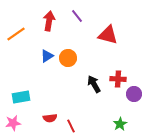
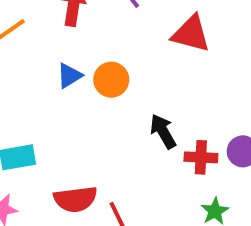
red cross: (118, 79) -> (201, 157), moved
red semicircle: (50, 118) -> (75, 199), size x1.5

